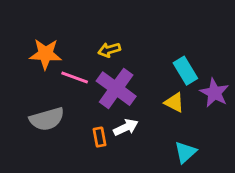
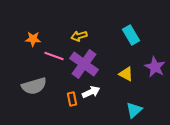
orange star: (45, 54) -> (33, 39), size x0.7
cyan rectangle: (185, 71) -> (131, 35), moved

